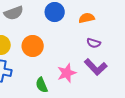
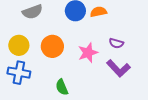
orange semicircle: (87, 18) -> (98, 12), moved
pink star: (67, 73) -> (88, 53), moved

